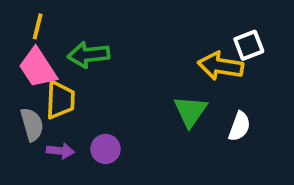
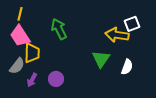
green arrow: (89, 55) -> (59, 29), moved, turned 70
gray semicircle: (32, 124) -> (17, 66), turned 54
purple arrow: (60, 151) -> (32, 80), turned 112

